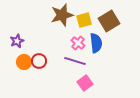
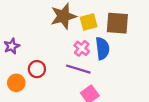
brown square: (109, 21) -> (117, 23), turned 35
orange circle: (24, 62) -> (16, 83), moved

